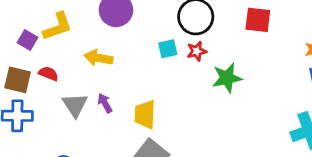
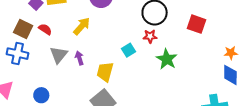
cyan square: (168, 49) -> (128, 50), moved, turned -32
yellow arrow: (98, 58) -> (82, 26), turned 108
green star: (227, 78) -> (167, 59), turned 30

